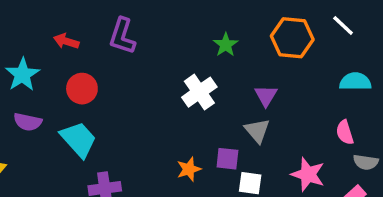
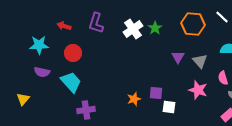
cyan star: (22, 75) -> (39, 45), turned 30
white cross: (199, 92) -> (133, 29), moved
gray triangle: (257, 131) -> (200, 61), moved
pink star: (308, 174) -> (198, 90), moved

